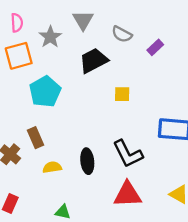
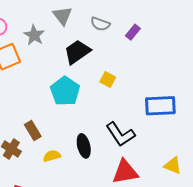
cyan pentagon: (45, 92) -> (65, 91), moved
yellow square: (122, 94) -> (108, 79), turned 35

